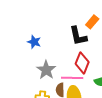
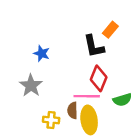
gray star: (46, 70) -> (31, 86), moved

